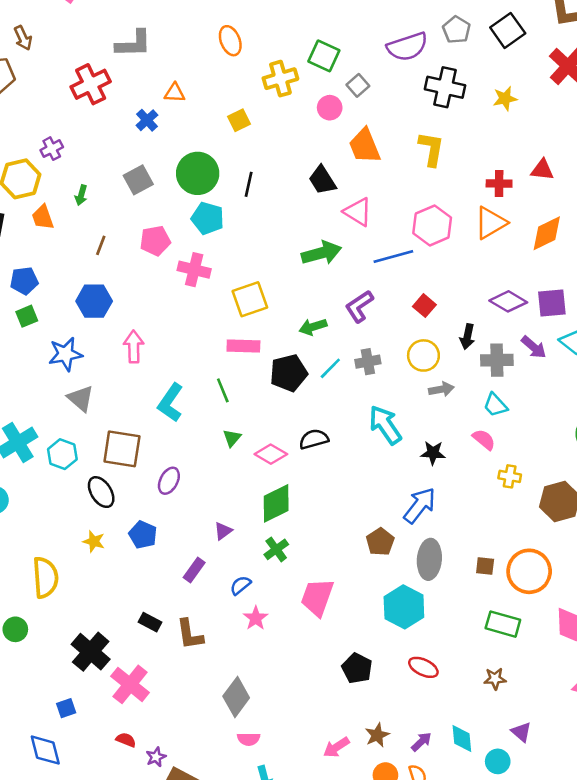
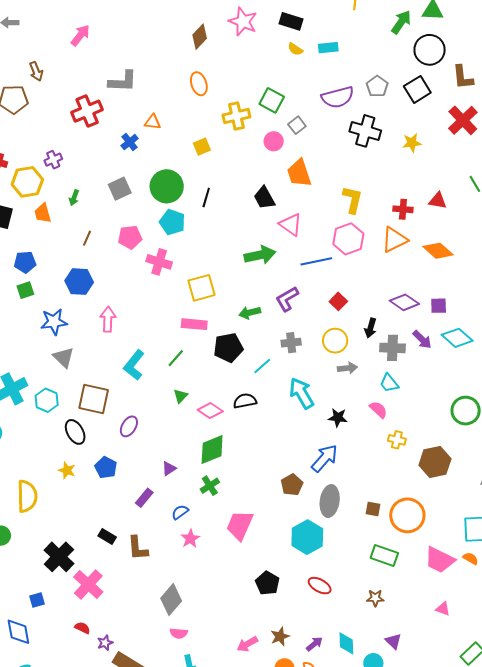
yellow L-shape: (431, 149) -> (352, 200), moved
orange diamond: (547, 233) -> (438, 251), turned 64
purple square: (552, 303) -> (439, 306), size x0.7
cyan line: (330, 368) -> (262, 366), moved
green line: (223, 390) -> (176, 358), turned 60

